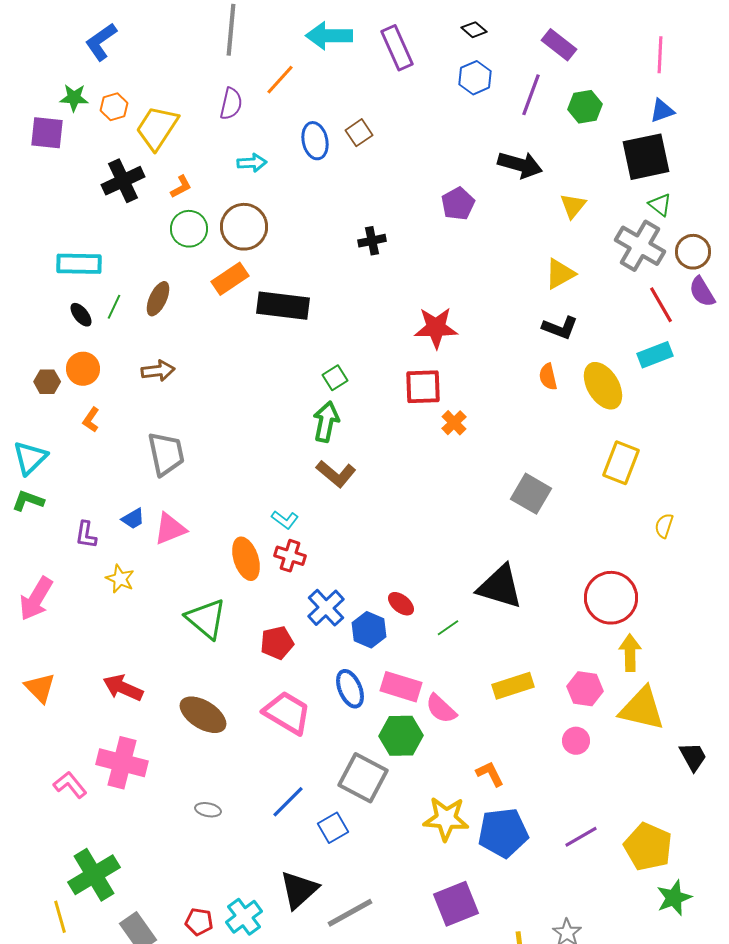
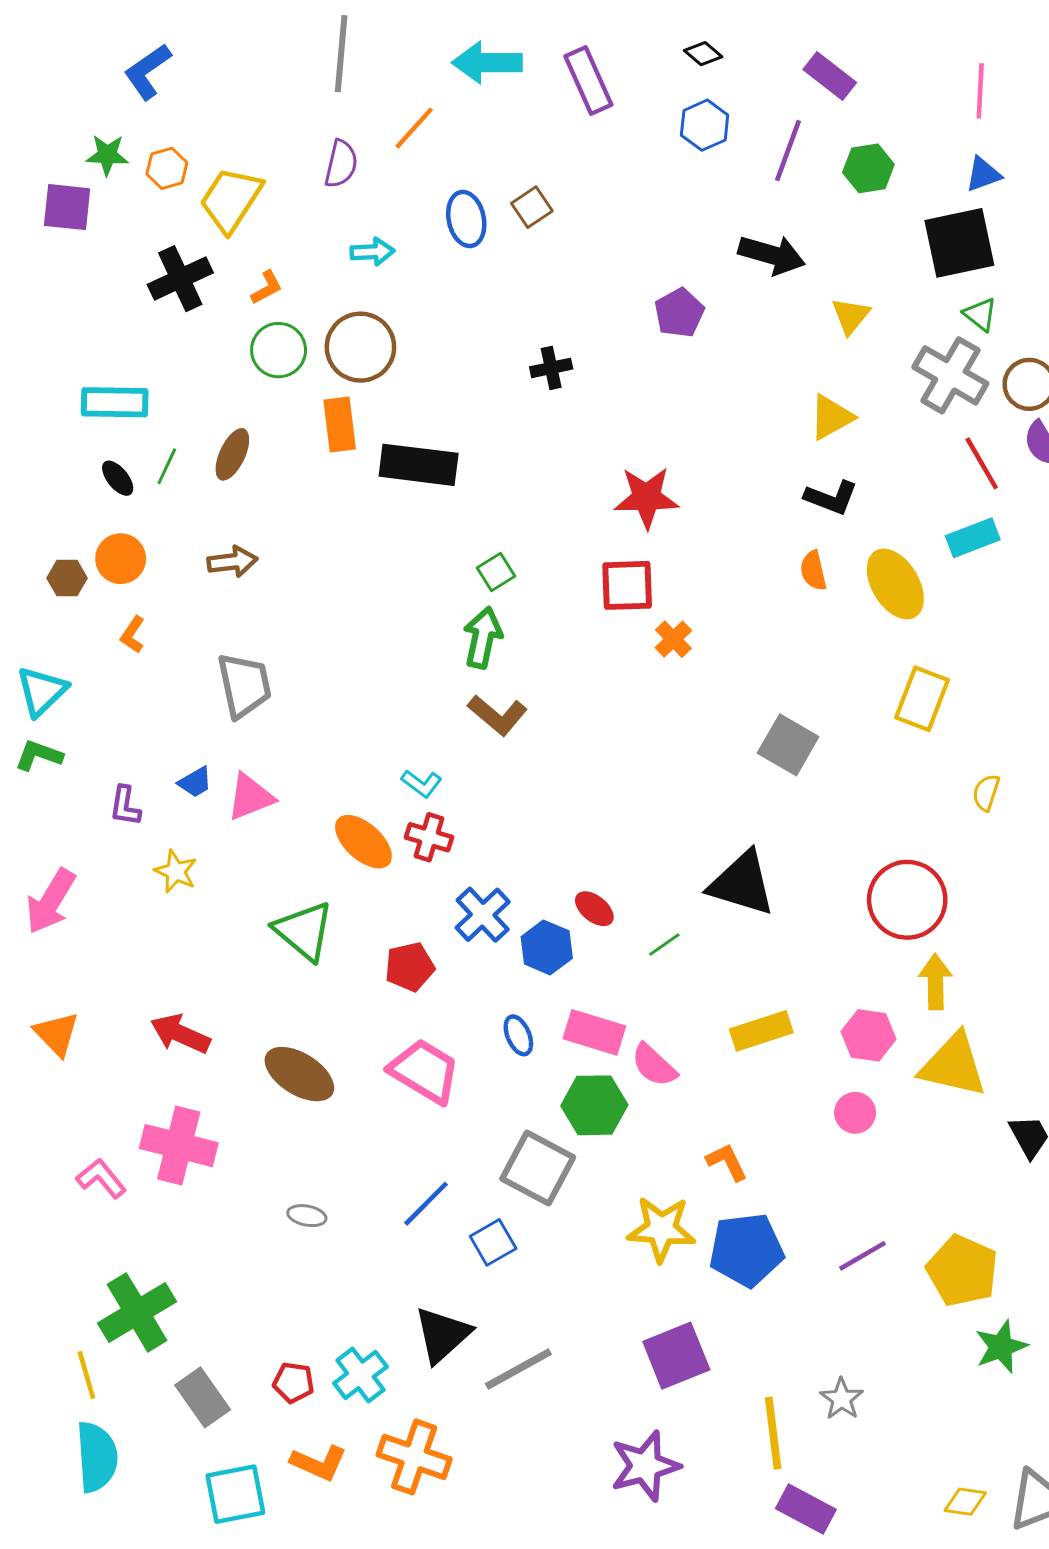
orange rectangle: (230, 279) -> (340, 425), turned -63
orange ellipse: (246, 559) -> (363, 842), turned -30
blue ellipse: (350, 689) -> (518, 1035), size x0.7

